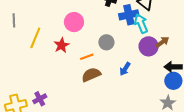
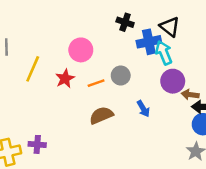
brown arrow: (162, 42) -> (190, 95), moved, turned -136
orange line: (87, 57) -> (96, 83), moved
blue arrow: (125, 69) -> (143, 109), turned -64
purple cross: (40, 99) -> (37, 144), turned 32

